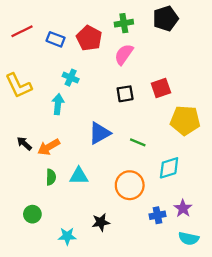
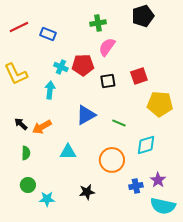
green cross: (124, 23) -> (98, 23), moved
red pentagon: (89, 38) -> (83, 65), moved, turned -30
green semicircle: (51, 177) -> (26, 153), moved
cyan star: (67, 236) -> (47, 199), moved
cyan semicircle: (189, 238) -> (163, 206), size x1.4

